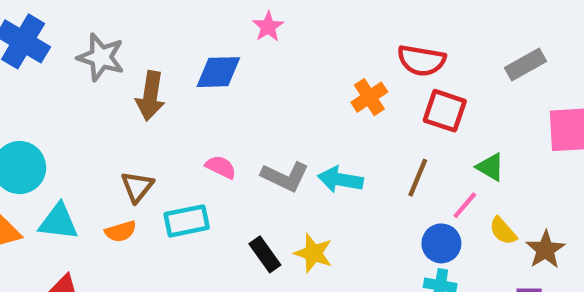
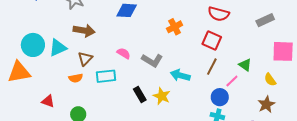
brown arrow: (150, 96) -> (84, 31), moved, turned -95
orange cross: (369, 97) -> (175, 27), moved
red square: (445, 111) -> (212, 40), moved
cyan arrow: (340, 180) -> (180, 75), moved
cyan triangle: (58, 222) -> (58, 48), moved, turned -36
yellow semicircle: (503, 231) -> (270, 80), moved

